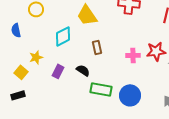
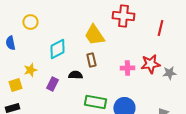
yellow trapezoid: (87, 15) -> (94, 35), moved
black semicircle: (83, 70) -> (75, 75), moved, turned -32
yellow square: (21, 72) -> (15, 85), turned 32

